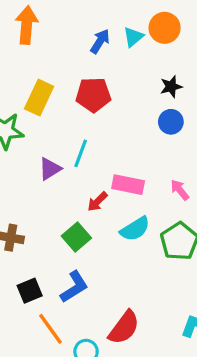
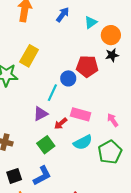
orange circle: (165, 28) -> (111, 35), moved
blue arrow: (100, 41) -> (63, 15), moved
red pentagon: (93, 95) -> (87, 66), moved
blue circle: (171, 122) -> (68, 78), moved
purple triangle: (50, 169) -> (41, 114), moved

